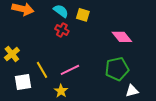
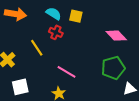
yellow line: (42, 70) -> (37, 48), moved
pink line: (70, 70) -> (66, 72), turned 60

